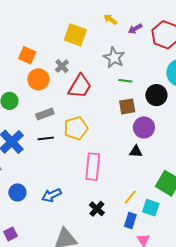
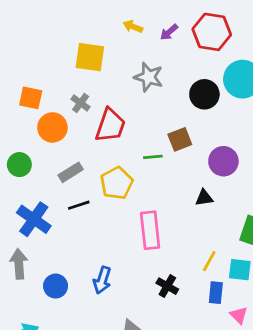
green line: (125, 81) -> (153, 157), moved
black circle: (156, 95) -> (204, 94), moved
purple circle: (144, 127) -> (223, 161), moved
blue arrow: (51, 195) -> (102, 280), turned -36

